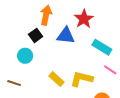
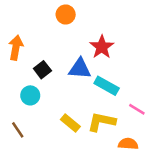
orange arrow: (46, 15) -> (16, 48), moved
cyan rectangle: (102, 47) -> (107, 86), moved
brown line: (14, 83) -> (18, 130), turned 40

